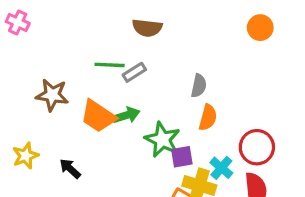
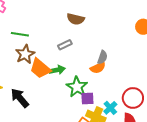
green line: (110, 65) -> (20, 34), moved
brown star: (52, 95) -> (25, 54), moved, turned 30
orange semicircle: (208, 118) -> (98, 68), moved, turned 42
black arrow: (70, 169) -> (20, 98), size x1.5

